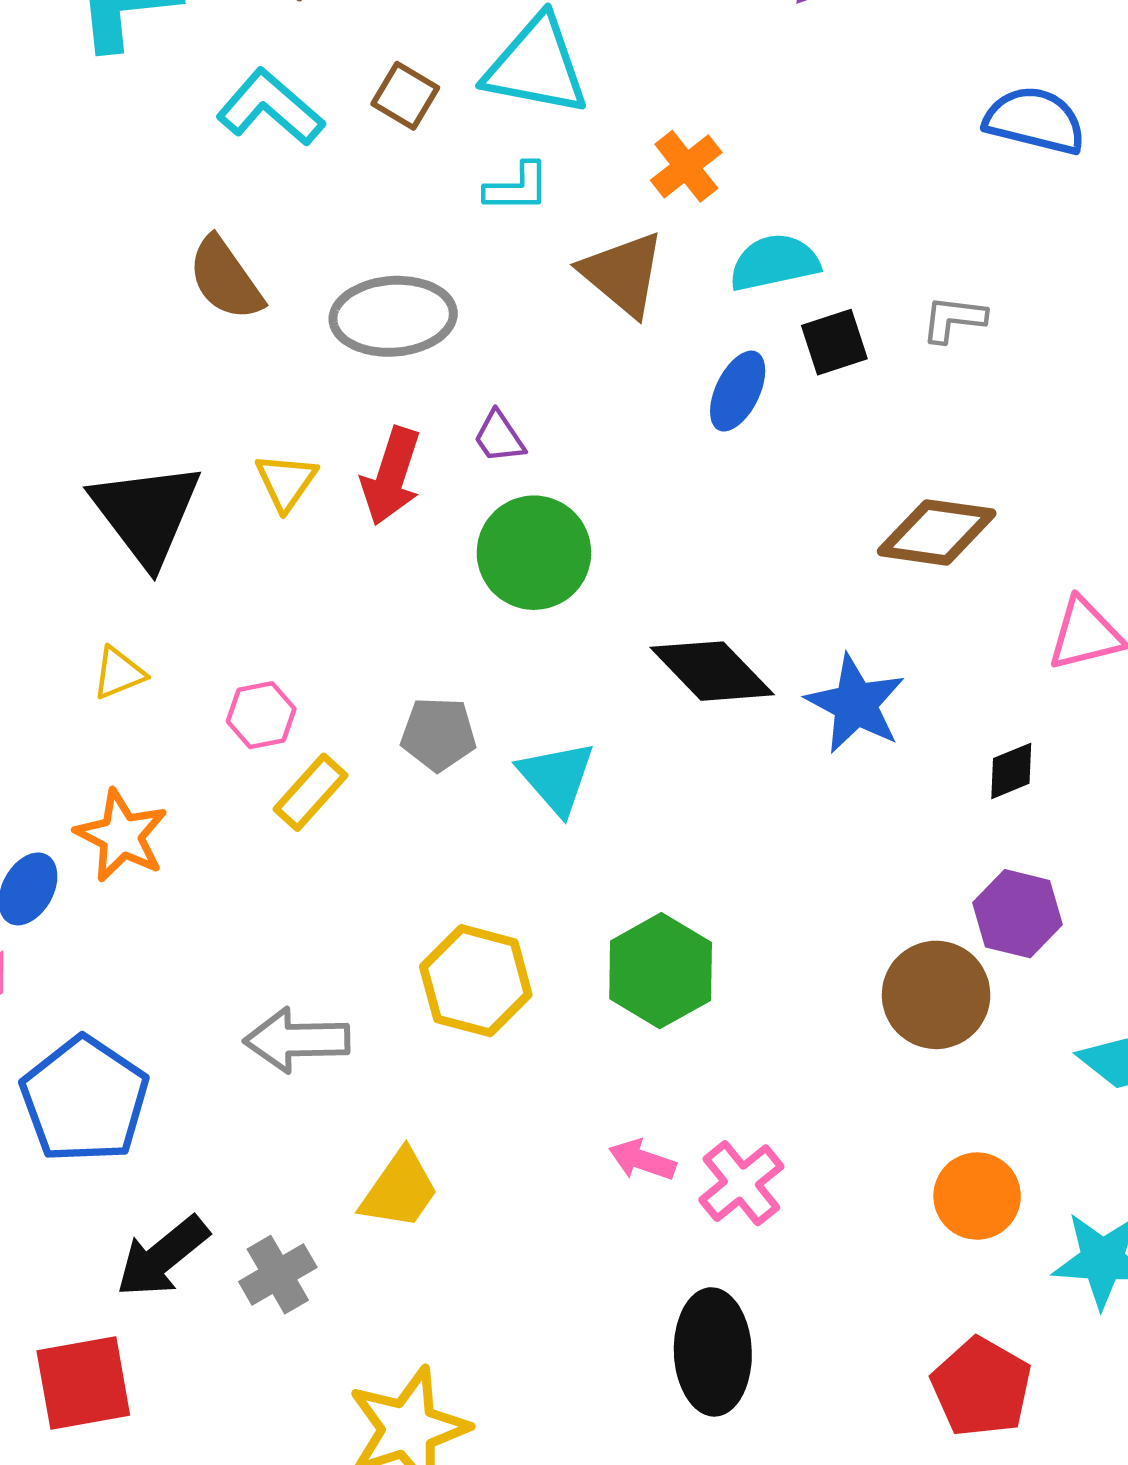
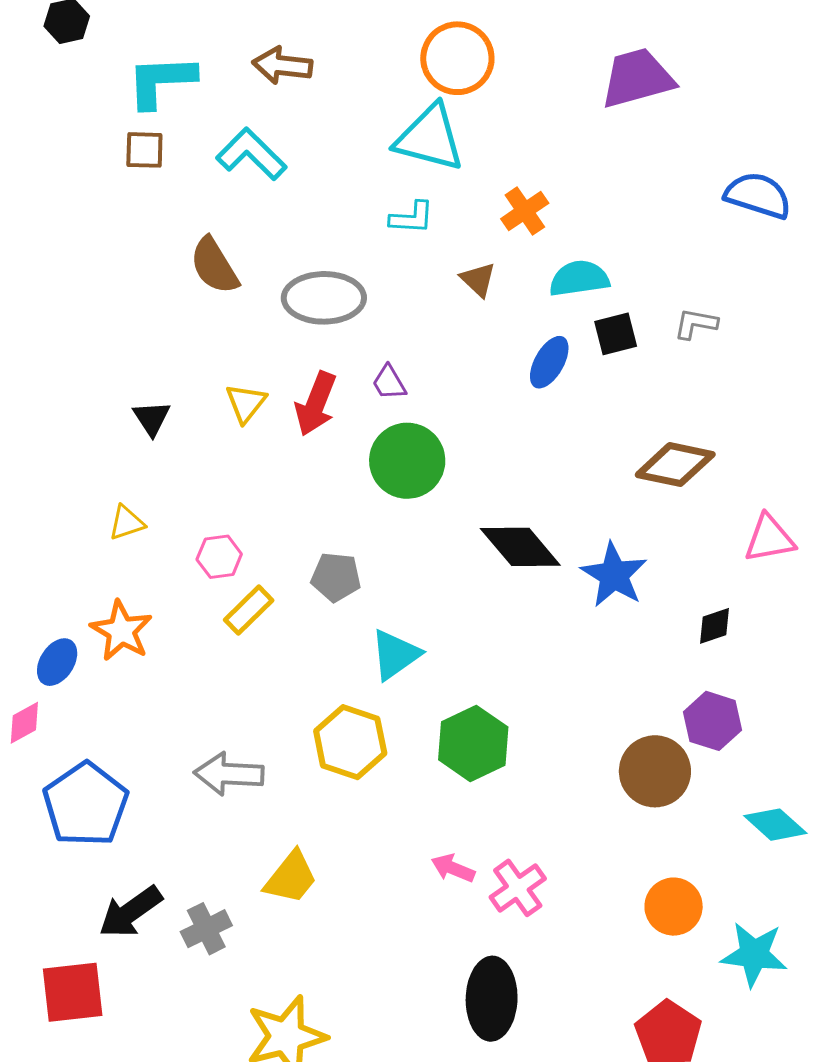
brown square: (405, 96) -> (144, 150), moved, turned -33
brown triangle: (623, 274) -> (478, 279), size x0.6
black triangle: (146, 513) -> (152, 418), size x0.5
cyan triangle: (557, 777) -> (395, 655), moved, turned 32

